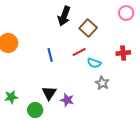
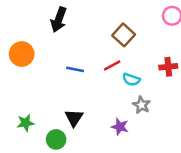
black arrow: (64, 16) -> (59, 20), moved
blue line: (50, 55) -> (75, 69), turned -64
purple star: (67, 100) -> (120, 127), moved

